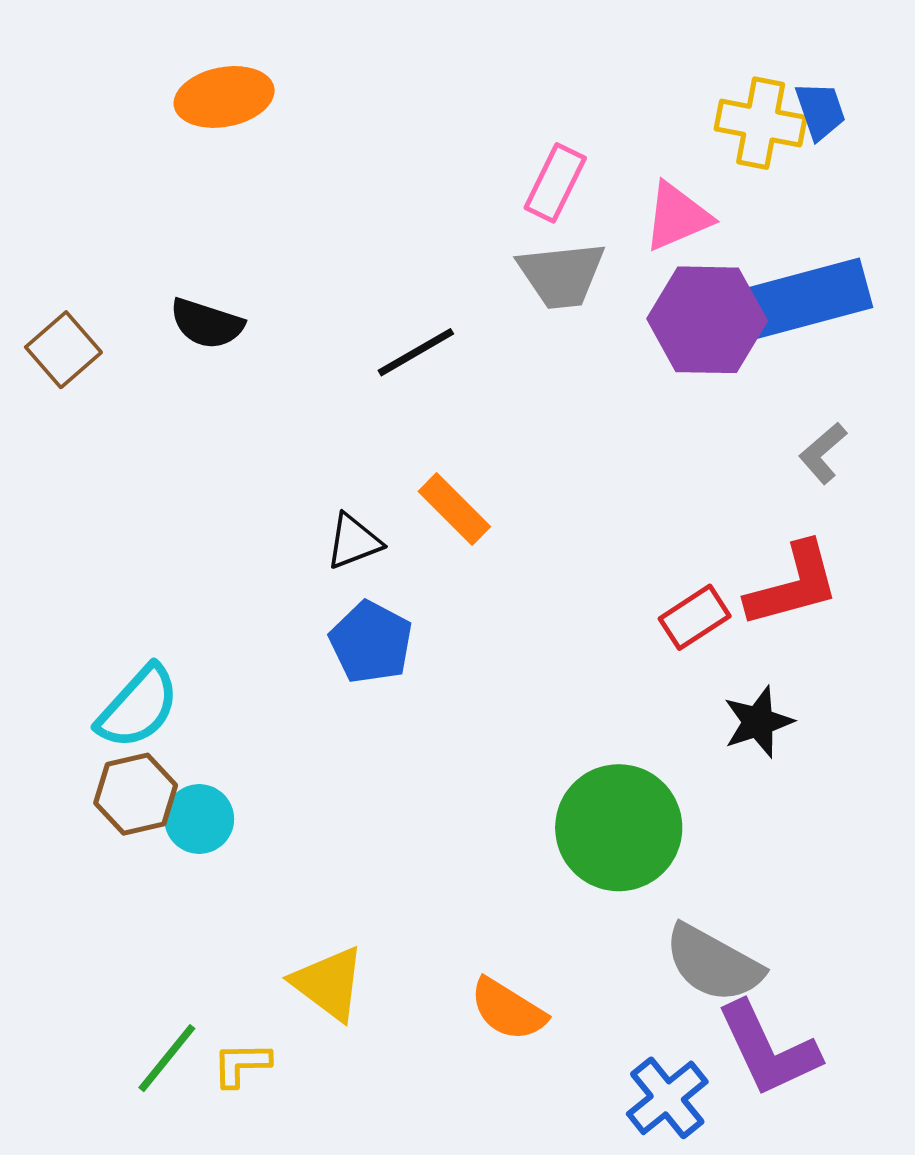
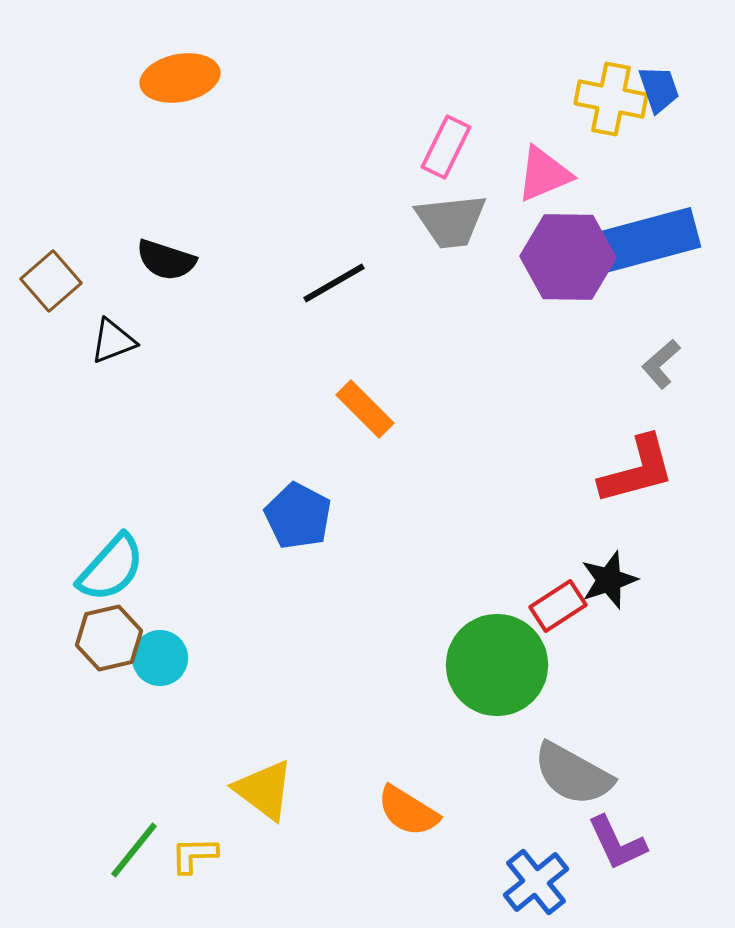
black triangle: (354, 541) -> (113, 341), moved
red rectangle: (695, 617) -> (558, 606), moved
purple L-shape: (768, 1049) -> (617, 843), size x0.7

